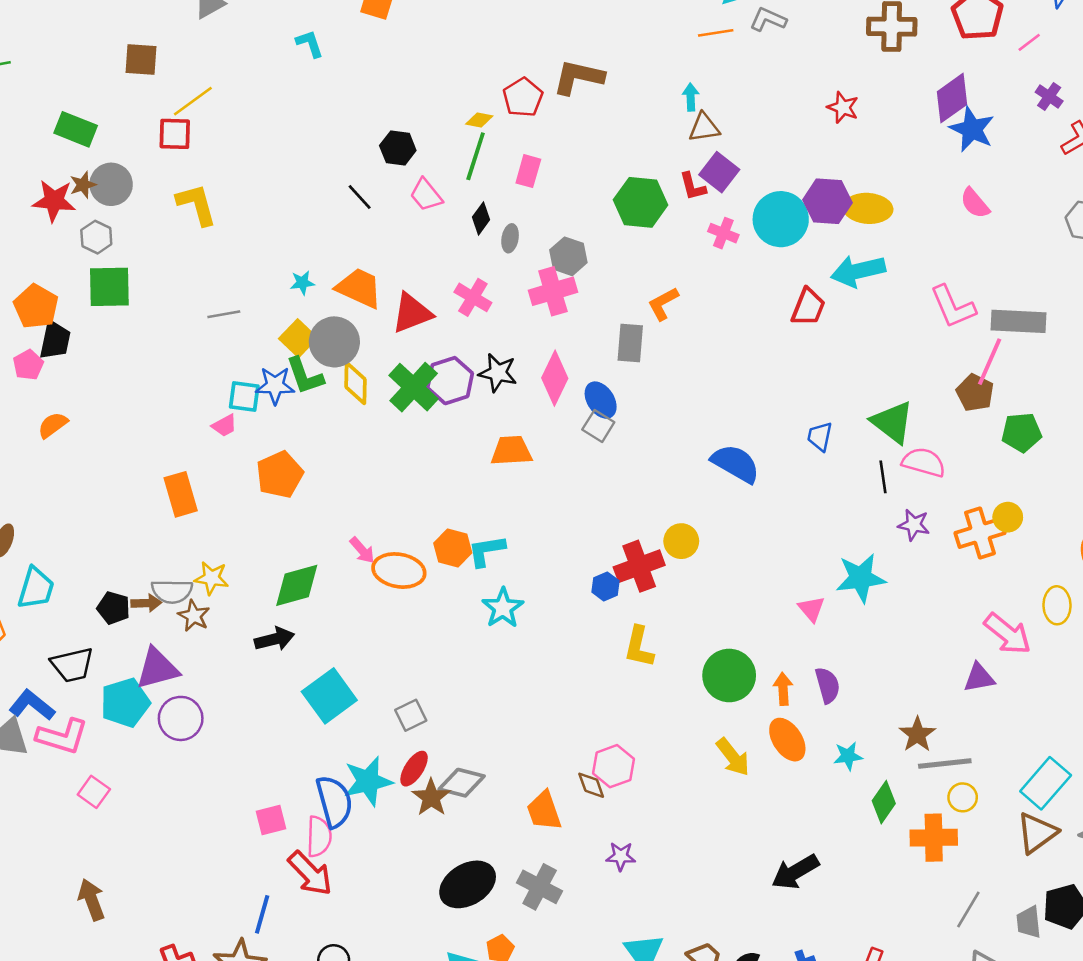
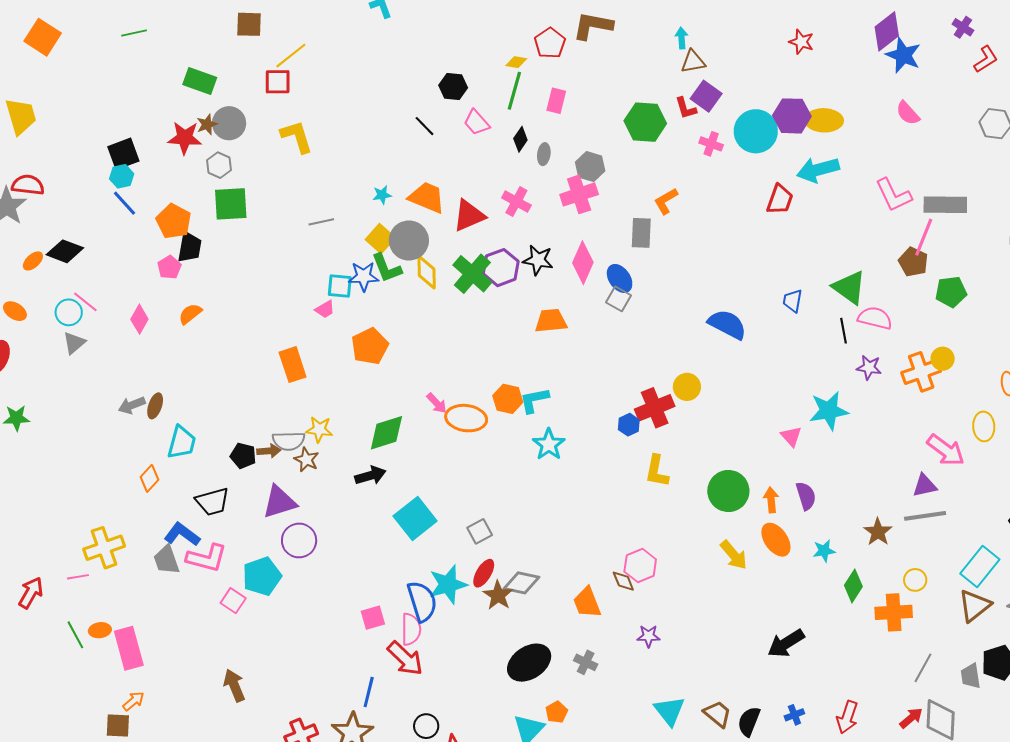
cyan pentagon: (125, 703) -> (262, 576), moved
gray line: (945, 763) -> (925, 516), moved
gray cross: (540, 887) -> (586, 662), size x0.7

